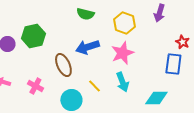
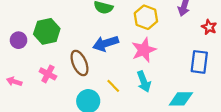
red star: (182, 42) -> (209, 27), moved
pink cross: (35, 86) -> (48, 74), moved

